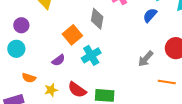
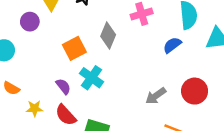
purple circle: (21, 25) -> (30, 22), moved
cyan cross: (91, 55) -> (92, 78), turned -36
purple semicircle: (58, 60) -> (63, 86), moved, turned -104

